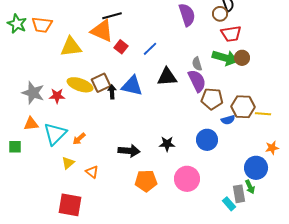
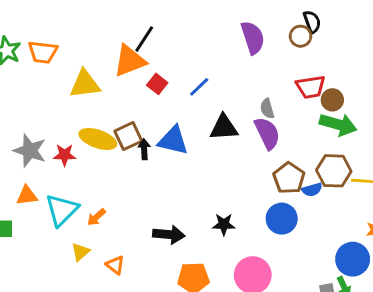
black line: (112, 16) -> (144, 39), turned -42
orange triangle: (102, 31) -> (130, 61), turned -45
red trapezoid: (231, 34) -> (311, 87), moved
green arrow: (225, 58) -> (338, 125), moved
brown pentagon: (212, 99) -> (289, 178), moved, turned 30

